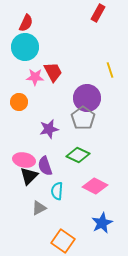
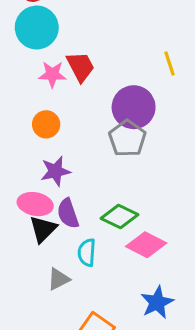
orange circle: (19, 102) -> (46, 124), moved
purple star: (49, 129) -> (55, 171), moved
green diamond: (78, 155) -> (120, 217), moved

